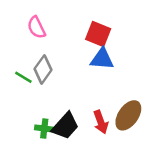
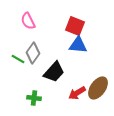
red arrow: (101, 122) -> (77, 93), turned 78
black trapezoid: (65, 126) -> (54, 72), moved

